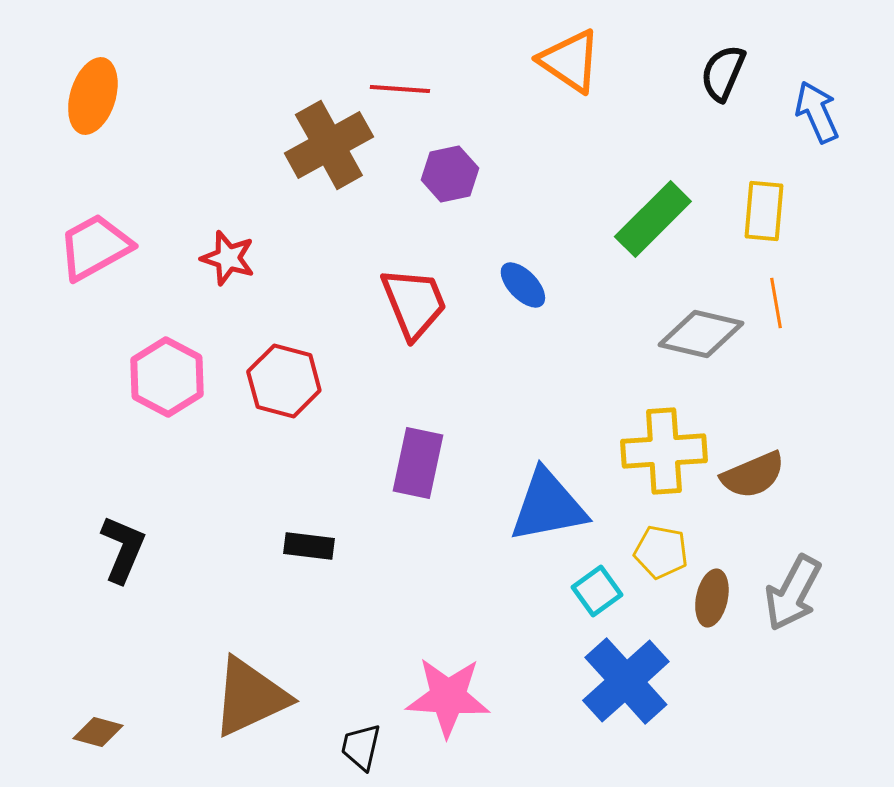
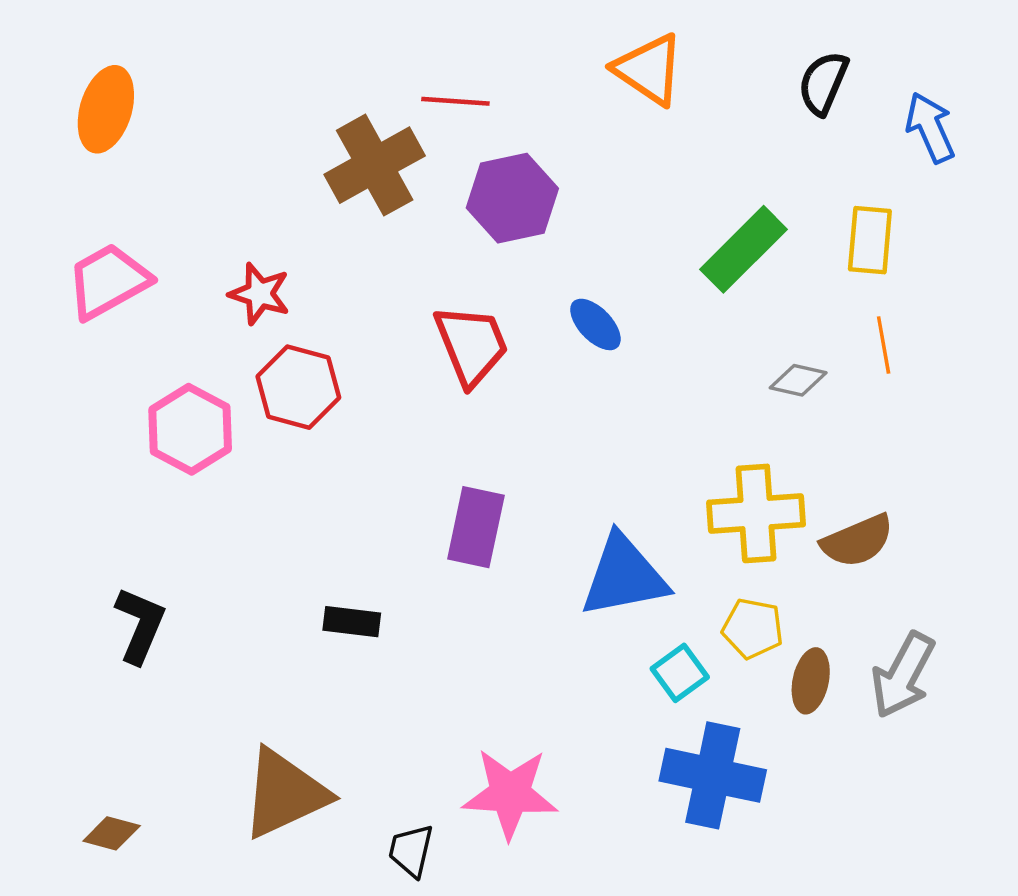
purple hexagon: (450, 174) -> (512, 198), size x1.4
gray diamond: (701, 334) -> (798, 380), size x0.6
red hexagon: (284, 381) -> (298, 387), moved
blue cross: (626, 681) -> (713, 775), turned -36

